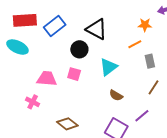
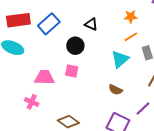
orange star: (145, 25) -> (131, 17), moved
black triangle: (97, 29) -> (91, 24), size x0.6
cyan triangle: (109, 67) -> (120, 59), moved

